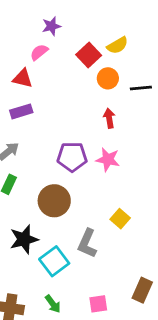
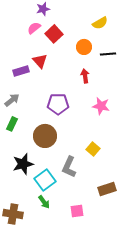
yellow semicircle: (117, 45) -> (100, 23), moved
red square: (89, 55) -> (54, 34), moved
red triangle: (23, 78) -> (40, 61), moved, turned 35
pink star: (108, 160) -> (101, 106), moved
brown rectangle: (142, 290) -> (107, 189), moved, turned 48
green arrow: (53, 304) -> (44, 202), moved

